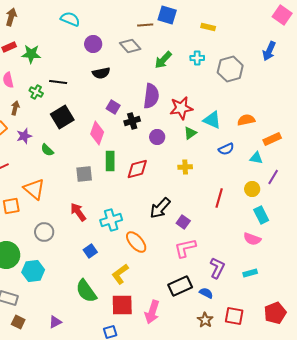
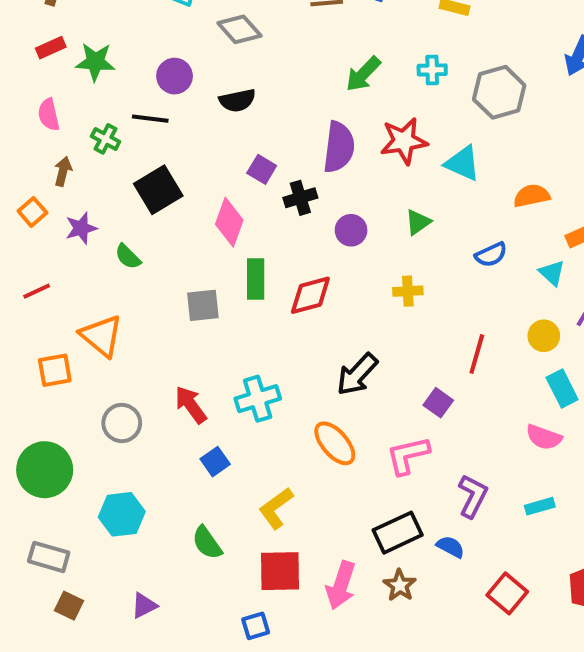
purple circle: (93, 44) -> (175, 76), moved
gray diamond: (130, 46) -> (239, 29), moved
red star: (181, 108) -> (404, 141), moved
cyan triangle: (212, 120) -> (463, 163), moved
cyan triangle: (256, 158) -> (552, 273), turned 32
red arrow: (78, 212) -> (191, 405), moved
purple square: (183, 222) -> (438, 403), moved
orange ellipse: (136, 242) -> (335, 443), moved
cyan hexagon: (33, 271) -> (122, 514), moved
green semicircle: (86, 291) -> (207, 543), size x0.7
red square: (234, 316) -> (507, 593), turned 30
brown star: (205, 320) -> (400, 585), moved

